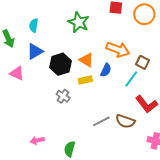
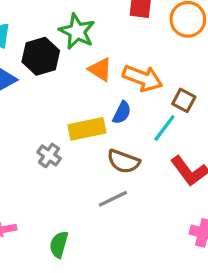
orange triangle: (86, 60) -> (100, 69), moved
black hexagon: (61, 64) -> (41, 56), moved
yellow rectangle: (85, 80) -> (87, 129), size x1.5
brown semicircle: (125, 121) -> (123, 161), moved

